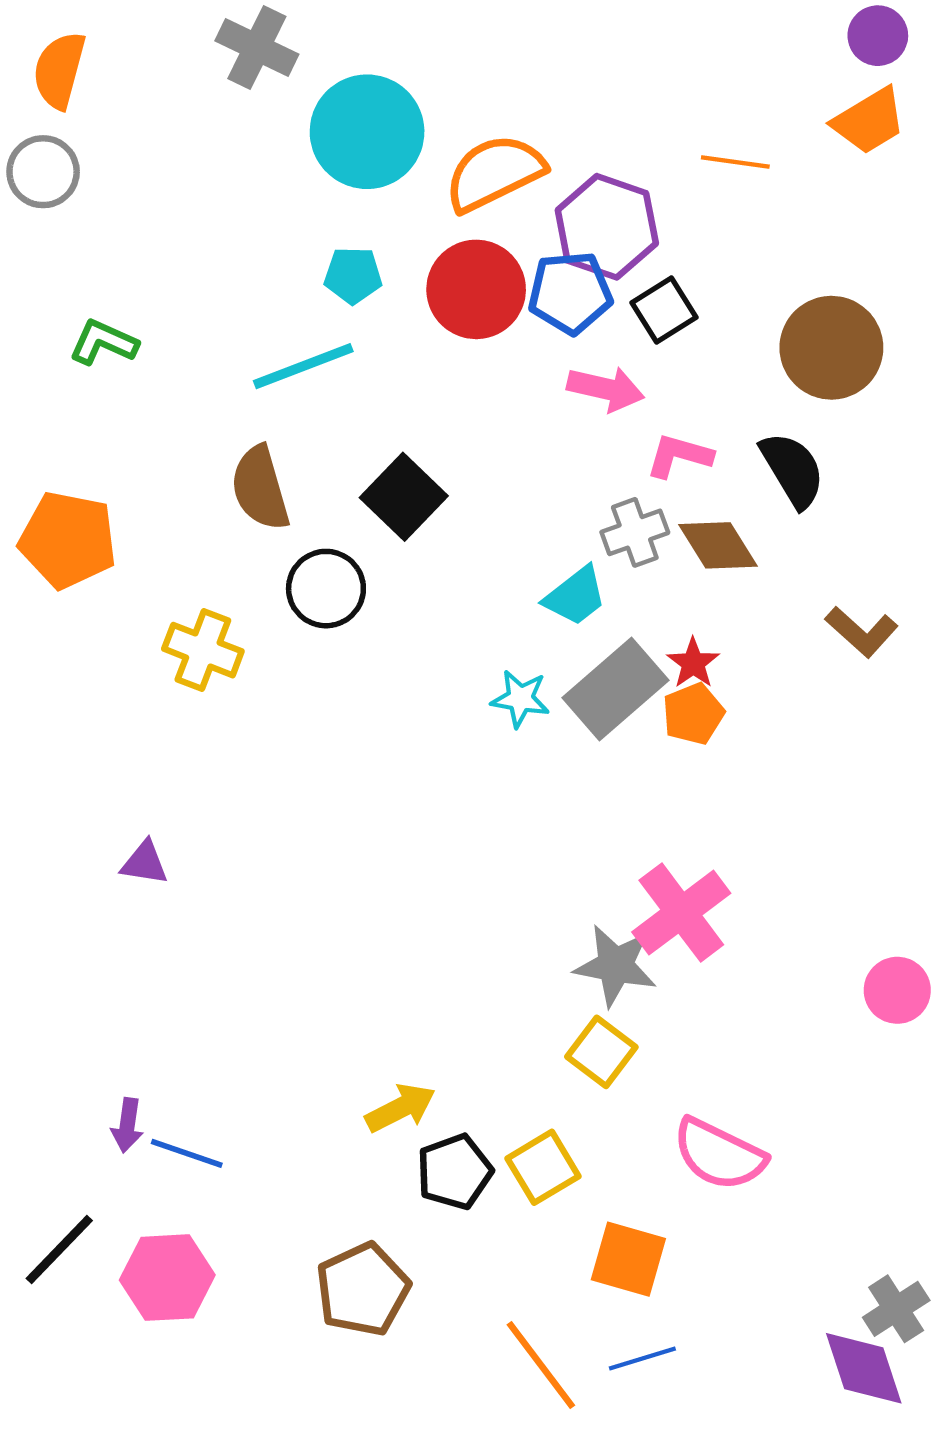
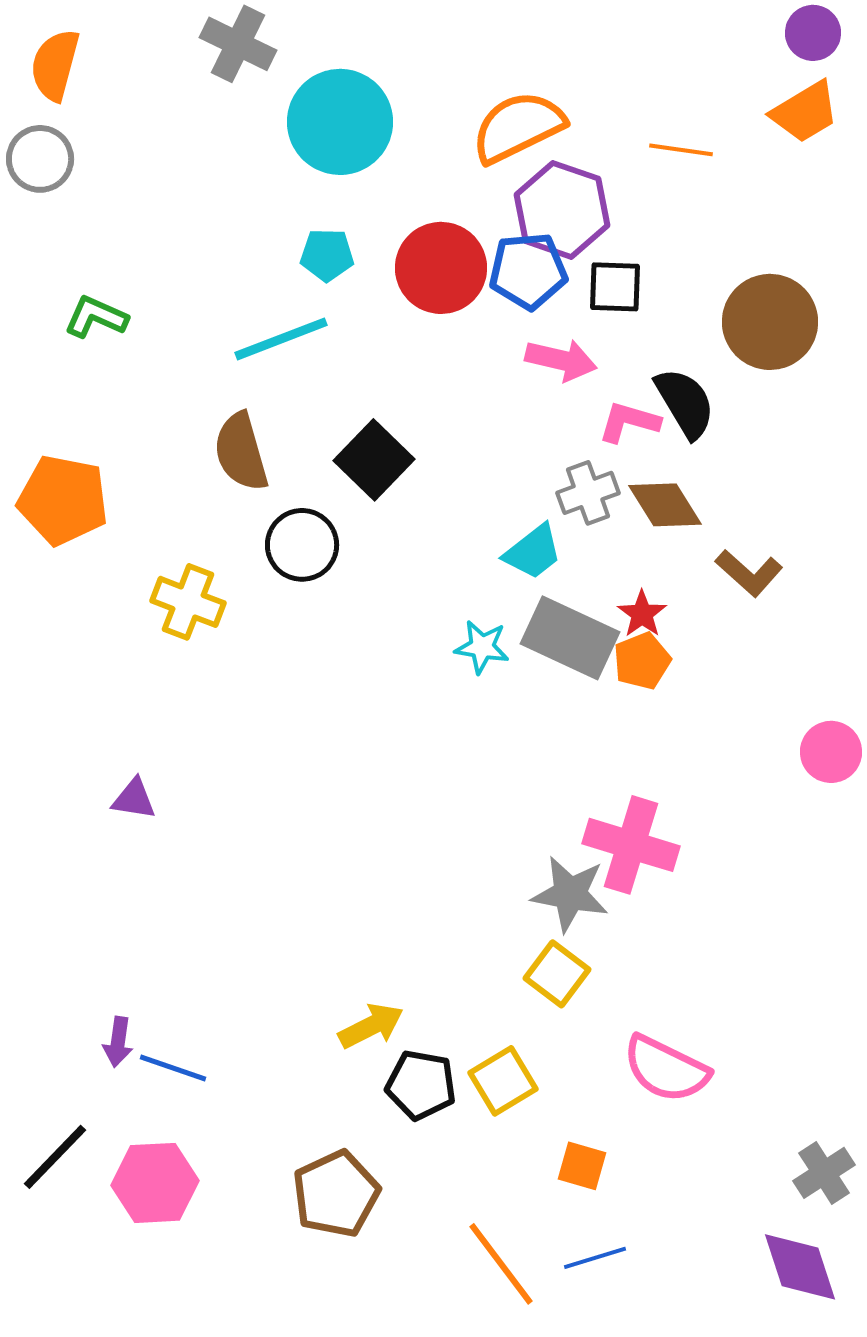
orange semicircle: (494, 173) -> (518, 127), moved
black square: (664, 310) -> (615, 287), turned 34
black semicircle: (793, 470) -> (685, 403), moved
brown L-shape: (862, 632) -> (749, 573), moved
gray rectangle: (615, 689) -> (570, 638), turned 66
pink cross: (681, 913) -> (631, 845), turned -36
pink circle: (897, 990) -> (831, 752), moved
black pentagon: (455, 1172) -> (421, 1085), turned 30
orange square: (628, 1259) -> (582, 1166), size x0.7
gray cross: (896, 1309) -> (824, 1173), moved

